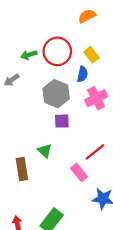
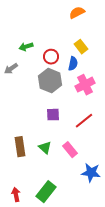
red circle: (57, 51) -> (51, 57), moved, size x0.6
purple square: (62, 121) -> (53, 115), moved
green triangle: (45, 151) -> (45, 148), moved
red line: (95, 152) -> (84, 121), moved

